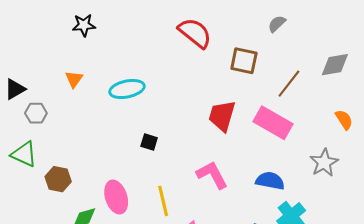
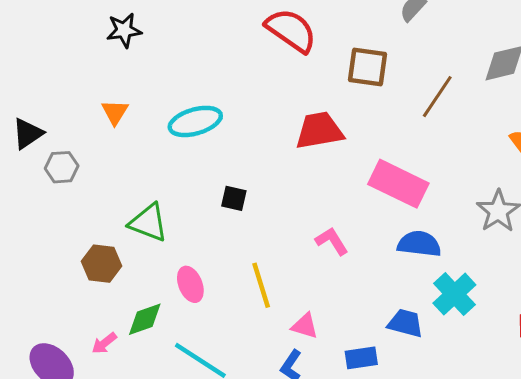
red trapezoid: (222, 116) -> (319, 131), moved, turned 68
pink rectangle: (273, 123) -> (398, 184), moved
green triangle: (24, 154) -> (148, 223), moved
pink L-shape: (212, 175) -> (332, 241), size x0.7
pink ellipse: (116, 197) -> (190, 284), size x0.7

